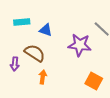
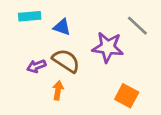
brown semicircle: (35, 53) -> (66, 61), moved
purple arrow: (15, 64) -> (36, 66), moved, turned 64

